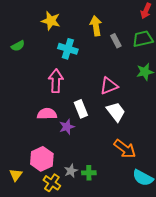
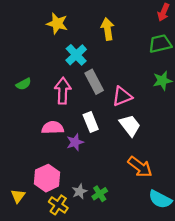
gray rectangle: (116, 41) -> (94, 82), moved, size x1.5
green semicircle: (18, 46) -> (24, 84), moved
cyan cross: (68, 49) -> (76, 55), turned 30
green cross: (89, 173) -> (100, 194), turned -32

